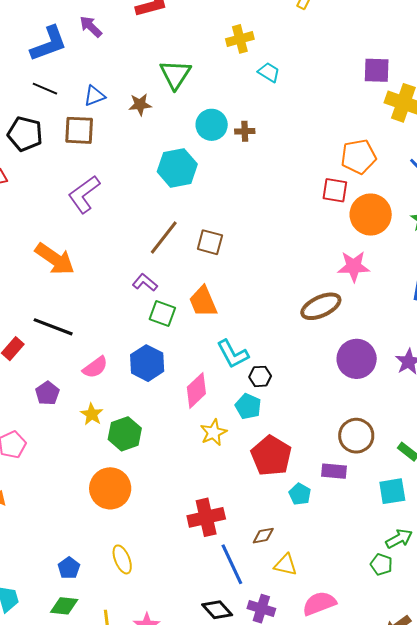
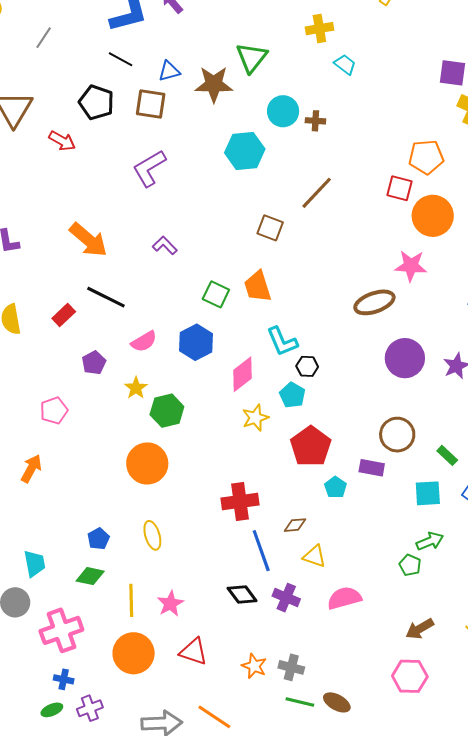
brown star: (140, 105) -> (214, 84), size x1.6
brown line: (164, 238) -> (317, 193), moved
orange arrow: (55, 259) -> (88, 240), moved
purple L-shape: (145, 283) -> (165, 246), moved

